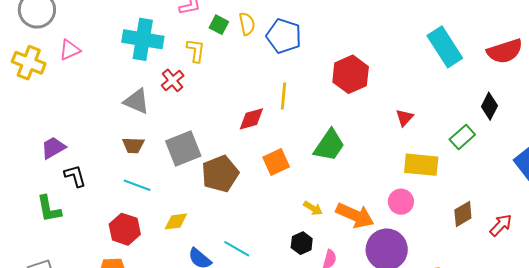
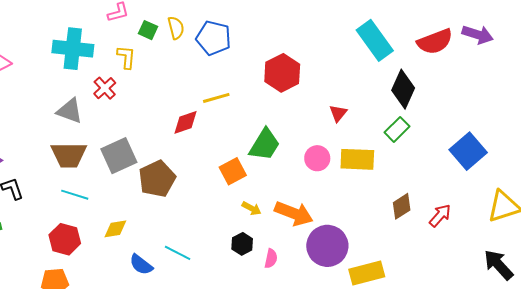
yellow line: (283, 96) -> (216, 98), turned 72
black diamond: (489, 106) -> (403, 89), moved, size x1.4
brown trapezoid: (133, 145) -> (69, 155), size x1.6
orange square: (276, 162) -> (233, 171), moved
pink circle: (401, 202) -> (317, 158), moved

